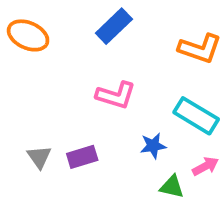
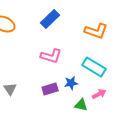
purple rectangle: (82, 157) -> (50, 89), moved

